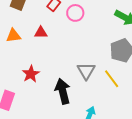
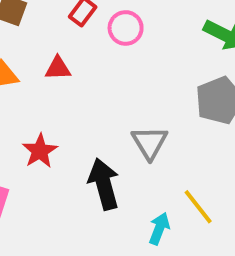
yellow line: (112, 79) -> (198, 207), moved

